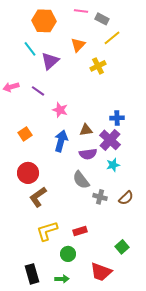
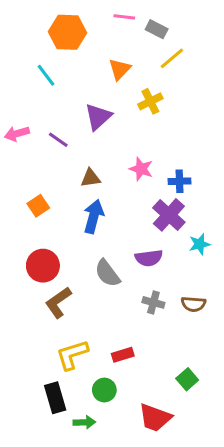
purple triangle: (50, 61) -> (98, 117), moved
pink star: (60, 110) -> (141, 169), moved
brown triangle: (86, 130) -> (91, 178), moved
purple semicircle: (88, 154) -> (149, 258), moved
cyan star: (113, 165) -> (200, 244), moved
gray semicircle: (81, 180) -> (107, 273), moved
brown semicircle: (126, 198) -> (193, 304), turned 49
black rectangle: (32, 274) -> (55, 398), moved
green arrow: (62, 279) -> (84, 422), moved

